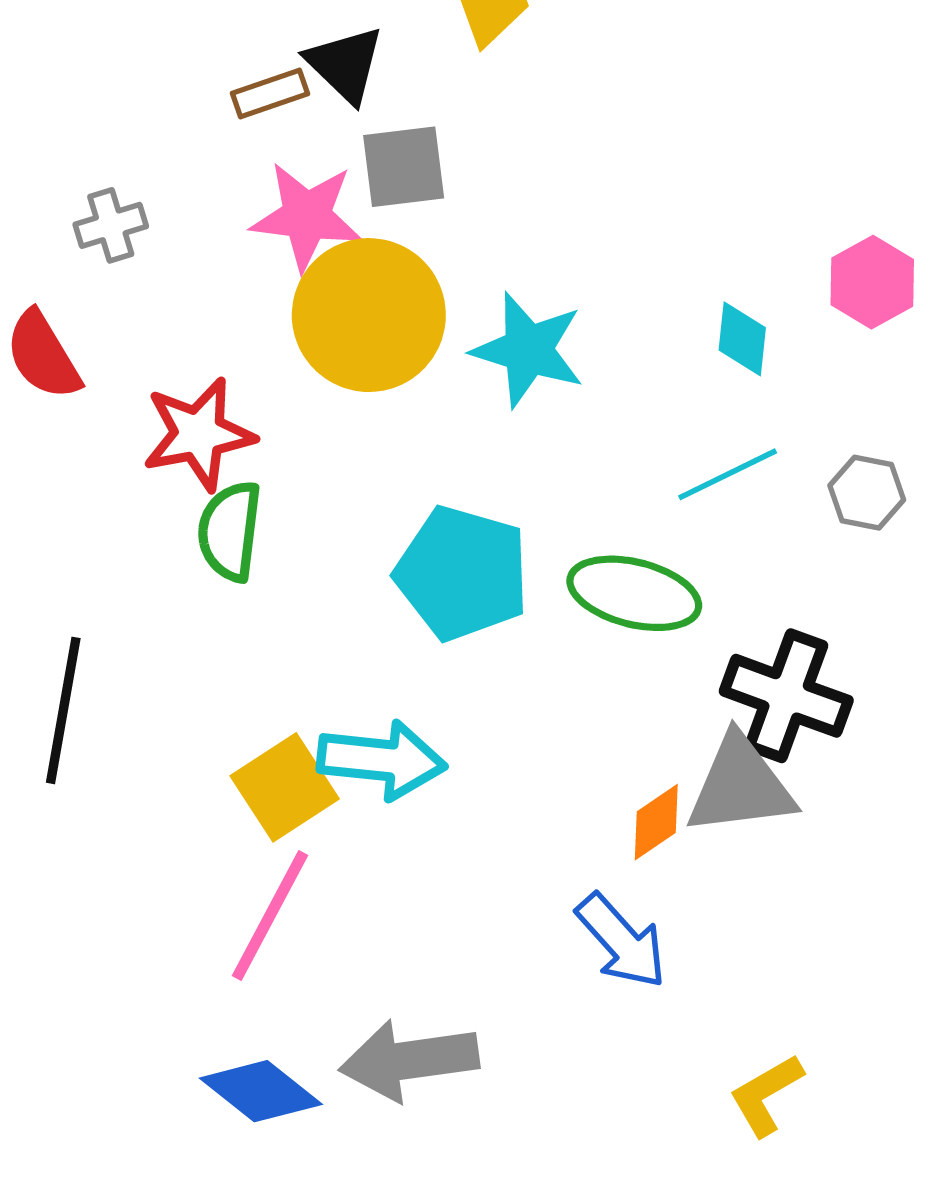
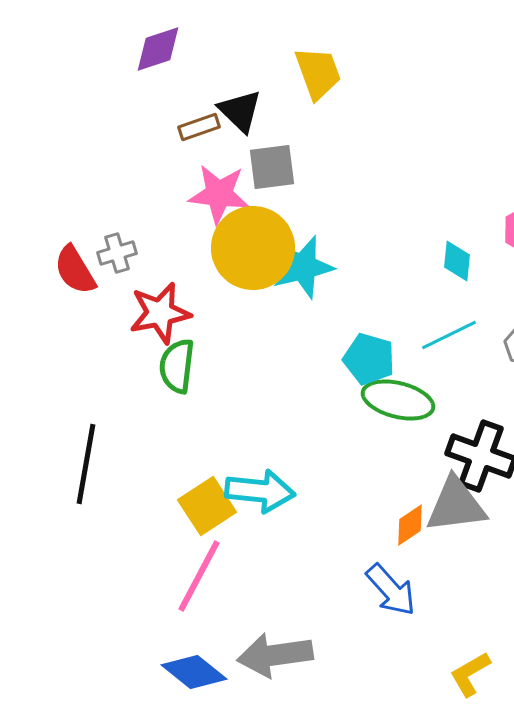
gray cross: (111, 225) -> (117, 253), moved
cyan star: (528, 350) -> (303, 267), moved, turned -30
cyan pentagon: (462, 573) -> (369, 359), moved, size x0.7

